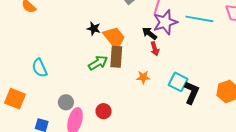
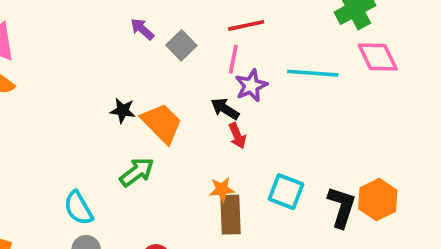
purple star: (165, 22) -> (251, 86), size x0.7
brown rectangle: (116, 57) -> (230, 215), moved
cyan semicircle: (40, 68) -> (78, 208), moved
black L-shape: (192, 93) -> (342, 207), moved

